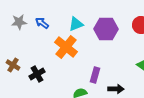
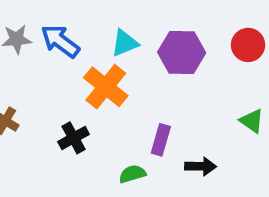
blue arrow: (42, 23) -> (60, 41), size x1.5
black cross: (37, 74) -> (74, 138), moved

